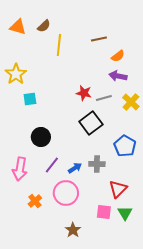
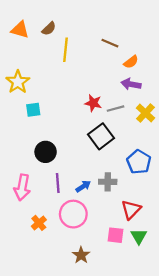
brown line: (99, 39) -> (110, 43), turned 35
purple line: (52, 165) -> (58, 183), turned -42

